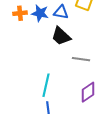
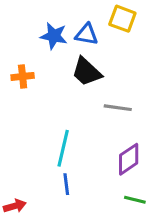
orange cross: (20, 13) -> (23, 76), moved

